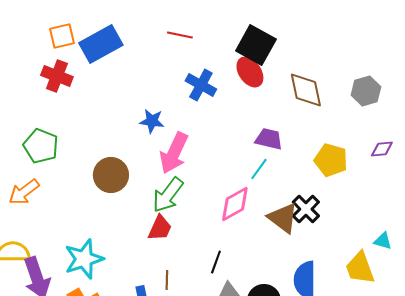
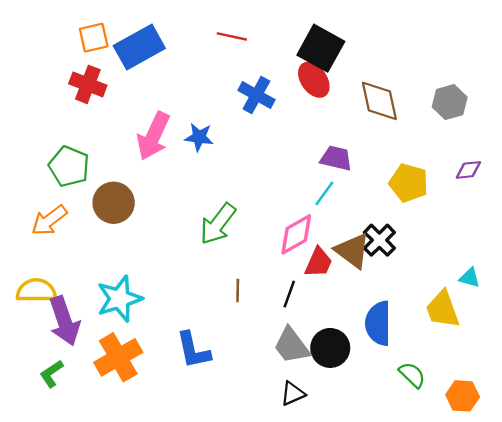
pink arrow: (174, 153) -> (153, 136), moved
brown circle: (111, 175) -> (114, 203), moved
red trapezoid: (160, 228) -> (319, 262), moved
black line: (216, 262) -> (289, 294), moved
brown line: (167, 280) -> (238, 291), moved

